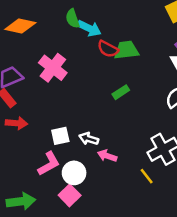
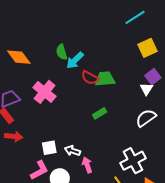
orange diamond: (20, 26) -> (19, 57), turned 40
cyan arrow: (89, 28) -> (75, 60), turned 108
pink arrow: (107, 156) -> (87, 165), turned 49

